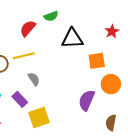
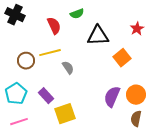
red semicircle: (28, 28) -> (54, 26), turned 114
orange square: (97, 61) -> (122, 58), turned -30
gray semicircle: (34, 79) -> (68, 68), moved
orange circle: (111, 84) -> (136, 95), moved

